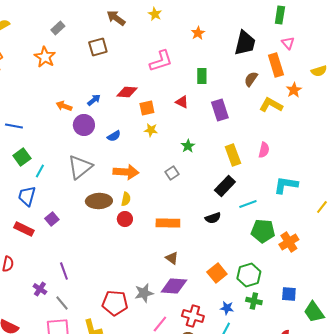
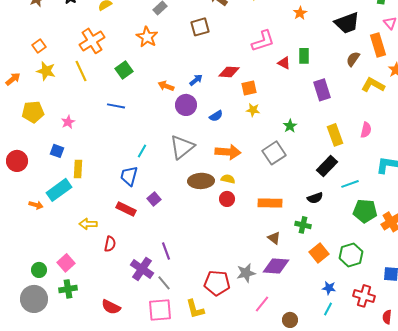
black trapezoid: (245, 43) -> (347, 23), turned 56
red triangle: (182, 102) -> (284, 63), moved
green square: (22, 157) -> (124, 70), moved
gray square: (172, 173) -> (274, 153), size x1.6
yellow semicircle: (126, 199) -> (228, 179), turned -88
purple cross: (40, 289) -> (142, 269), size x1.6
green cross: (254, 301) -> (303, 225), moved
red cross: (193, 316) -> (364, 296), moved

